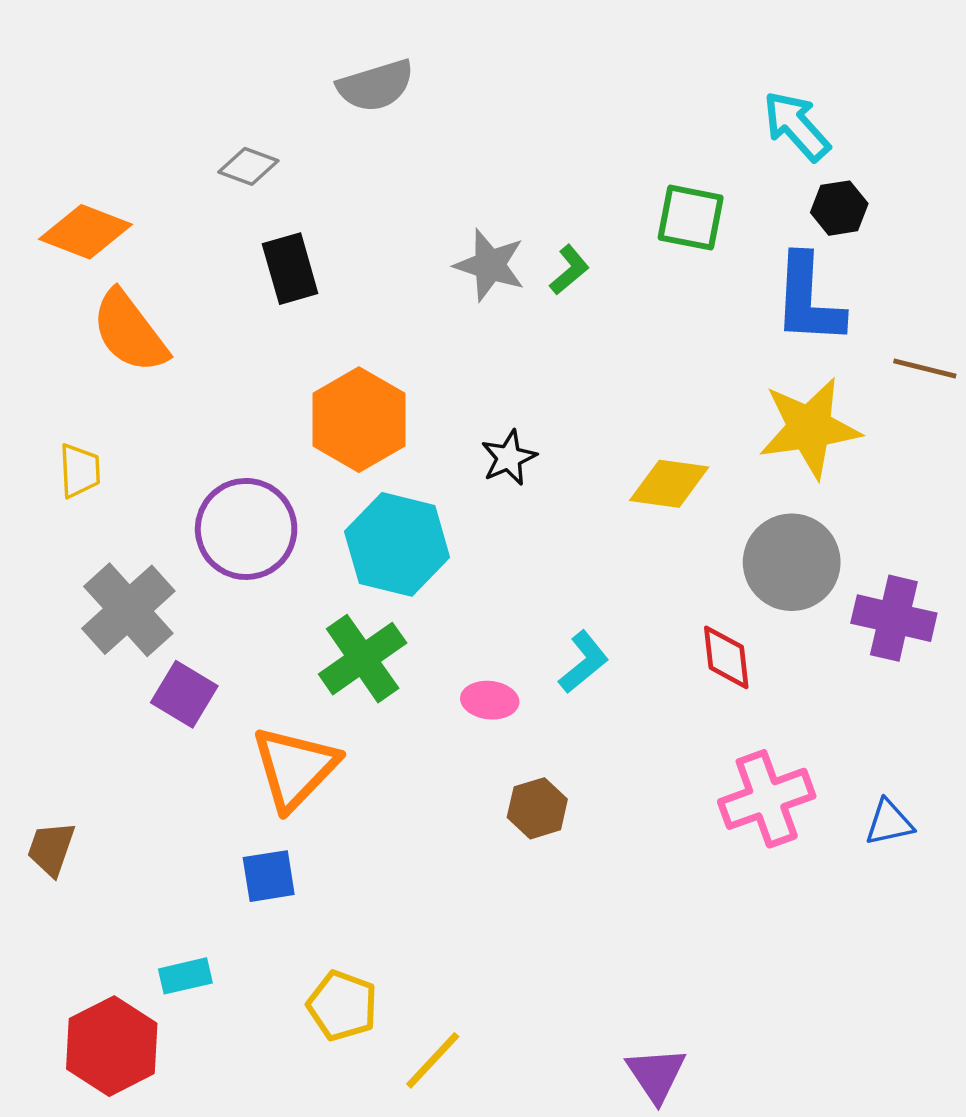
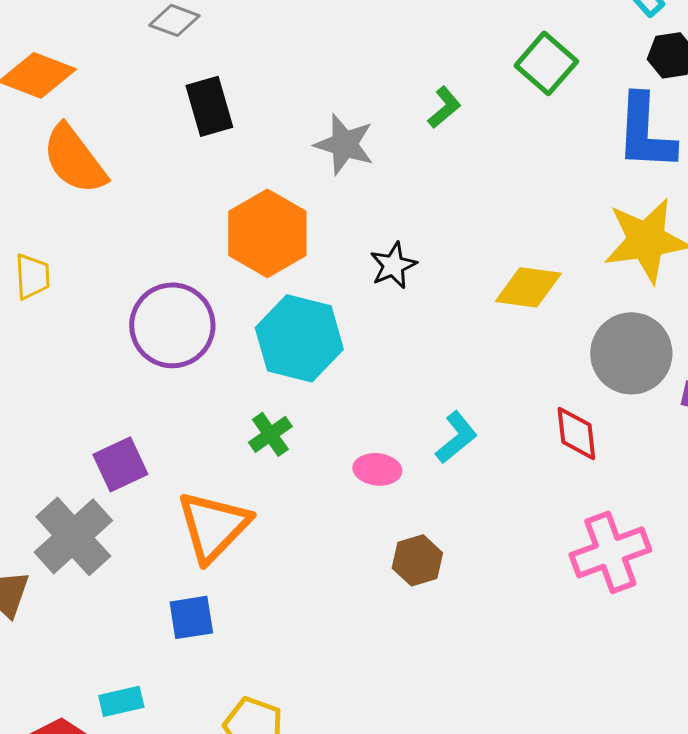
green square: (691, 218) -> (546, 63), turned 30
gray star: (490, 265) -> (344, 144), moved
gray cross: (128, 610) -> (73, 536), moved
green cross: (363, 659) -> (270, 434), size x0.6
purple square: (184, 694) -> (120, 464), turned 34

